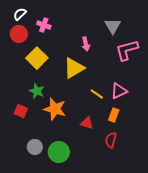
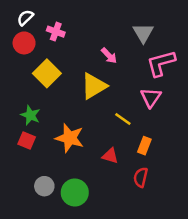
pink arrow: (86, 44) -> (109, 56), turned -32
green star: (37, 91) -> (30, 115), moved
pink triangle: (119, 91) -> (151, 97), moved, turned -30

